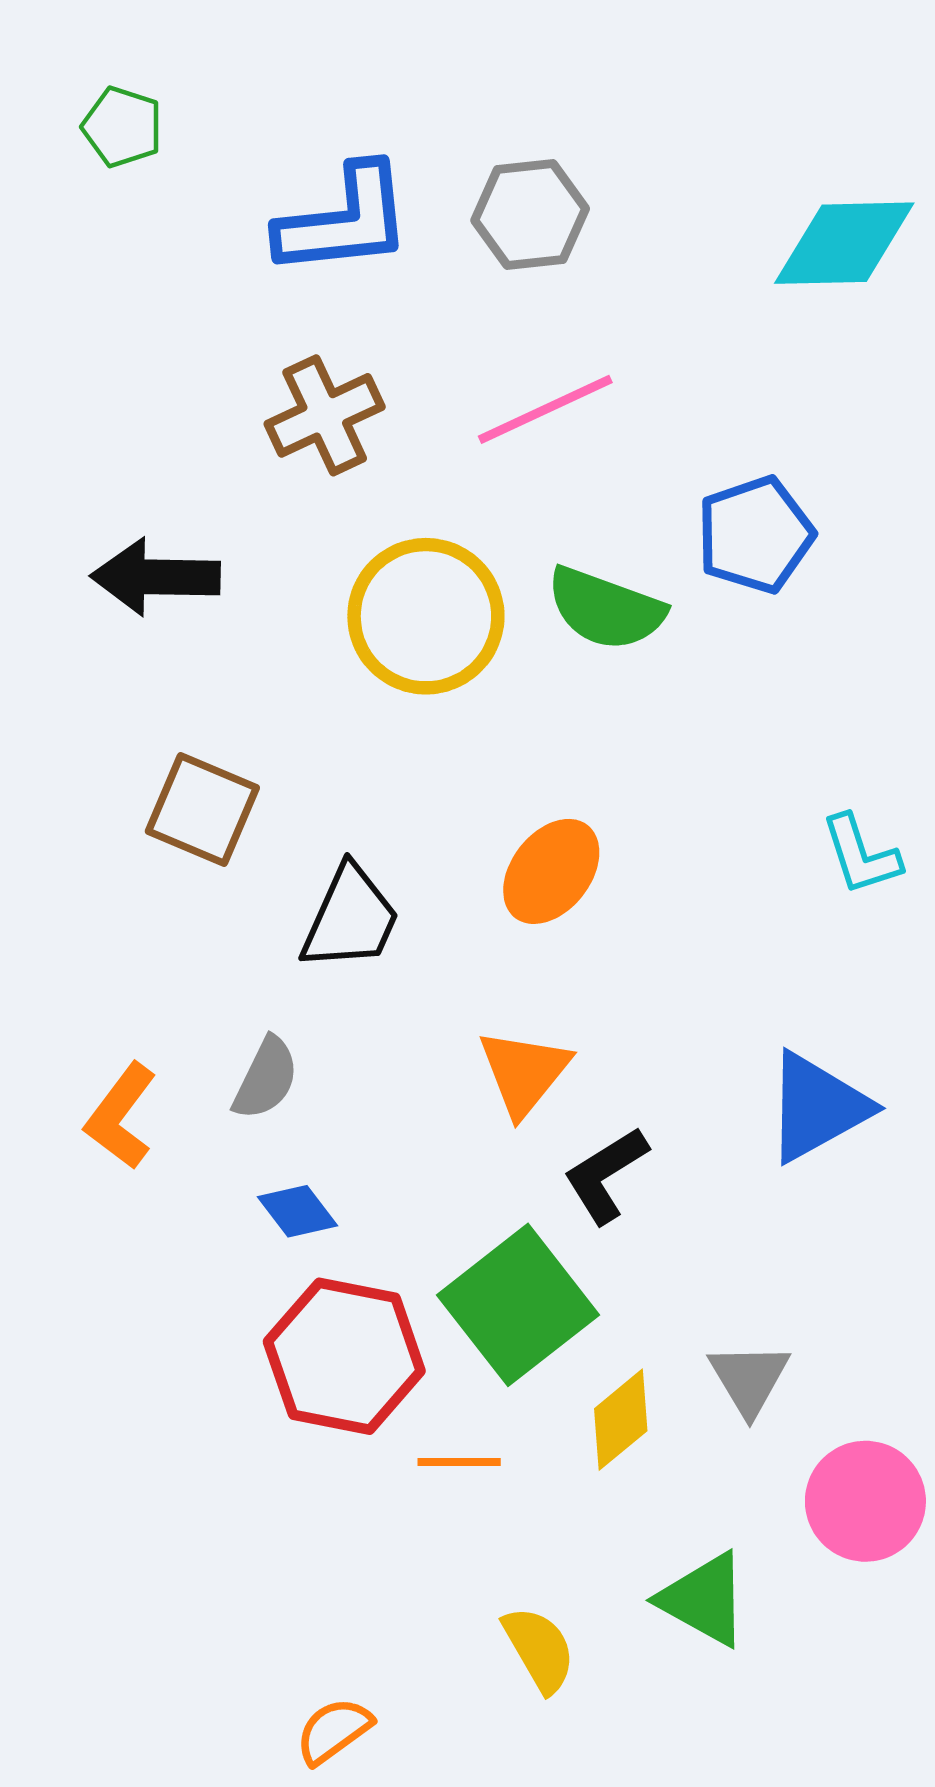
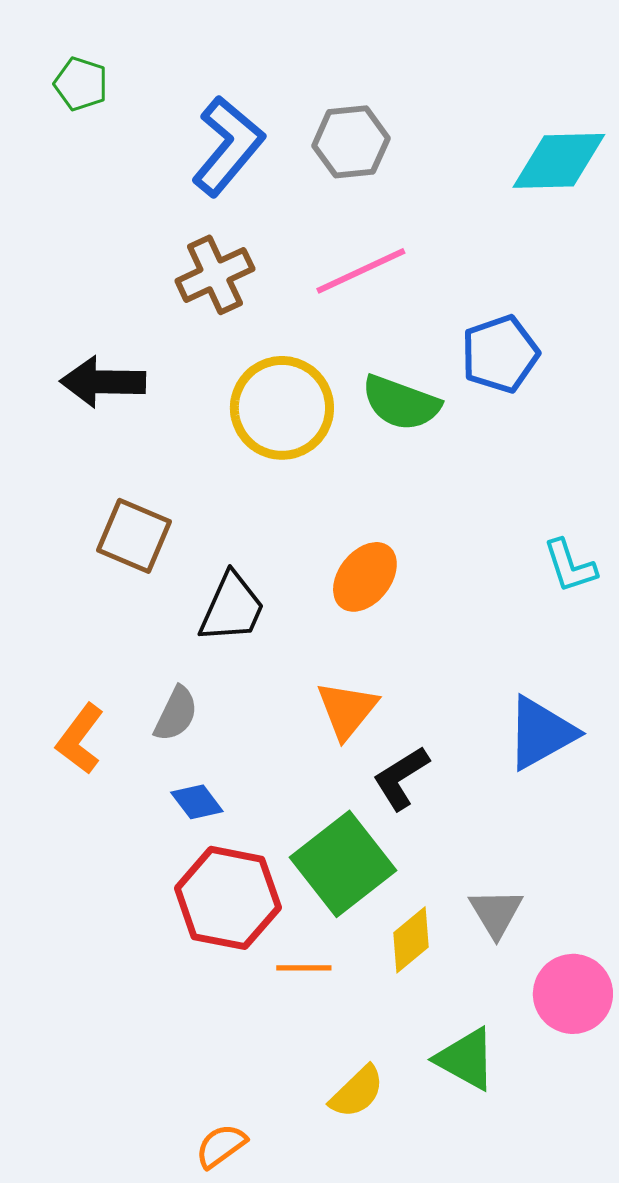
blue L-shape: (344, 221) -> (228, 146), turned -44
yellow semicircle: (539, 1649) -> (357, 1092), turned 76

